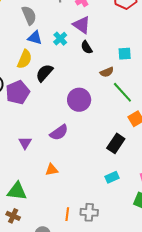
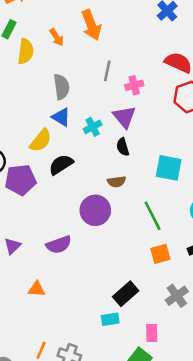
cyan square: (125, 54) -> (169, 168), size x1.5
brown semicircle: (107, 72) -> (117, 182), moved
black rectangle: (116, 143) -> (126, 294), moved

